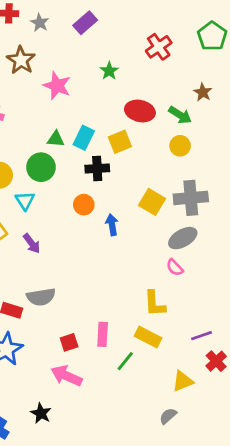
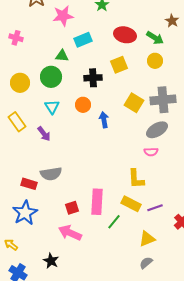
pink star: (57, 86) -> (63, 16), turned -30
cyan rectangle: (84, 138) -> (83, 40), moved, turned 42
yellow square: (120, 142) -> (119, 65), moved
cyan triangle: (25, 201) -> (52, 107), moved
pink semicircle: (175, 267) -> (151, 152), turned -48
pink rectangle: (103, 334) -> (97, 202), size x1.4
purple line: (201, 336) -> (155, 208), moved
yellow triangle: (183, 381) -> (147, 239), moved

